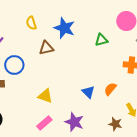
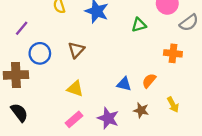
brown triangle: (46, 48) -> (76, 50), moved, turned -35
blue triangle: (88, 92) -> (124, 84), turned -32
brown star: (115, 124) -> (141, 110), moved

